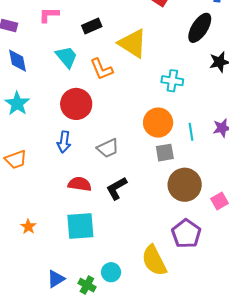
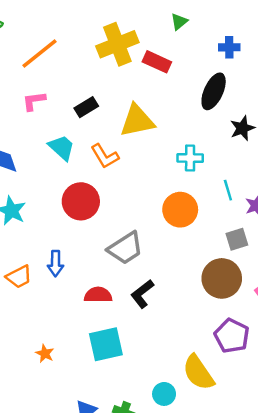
yellow triangle: (133, 43) -> (137, 121), turned -36
cyan line: (191, 132) -> (228, 190), moved
blue arrow: (64, 142) -> (56, 263), moved
gray trapezoid: (108, 148) -> (125, 248), size x1.4
gray square: (165, 153) -> (237, 239), moved
cyan circle: (111, 272) -> (164, 394), moved

